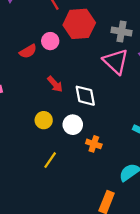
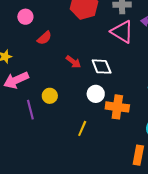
pink circle: (50, 41) -> (25, 17), moved
yellow circle: (44, 120) -> (50, 96), moved
orange cross: (94, 144) -> (117, 107), size x1.6

